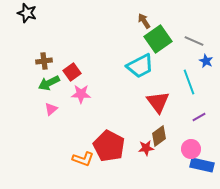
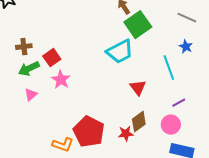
gray line: (194, 41) -> (187, 18), moved
pink star: (81, 94) -> (61, 80), turned 30
red triangle: (158, 102) -> (138, 88), size x0.7
pink circle: (191, 149) -> (171, 125), moved

